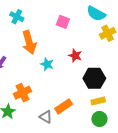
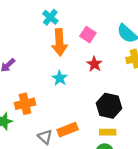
cyan cross: (17, 17) -> (50, 17), moved
orange arrow: (29, 42) -> (60, 42), moved
red star: (75, 56) -> (94, 64), moved

